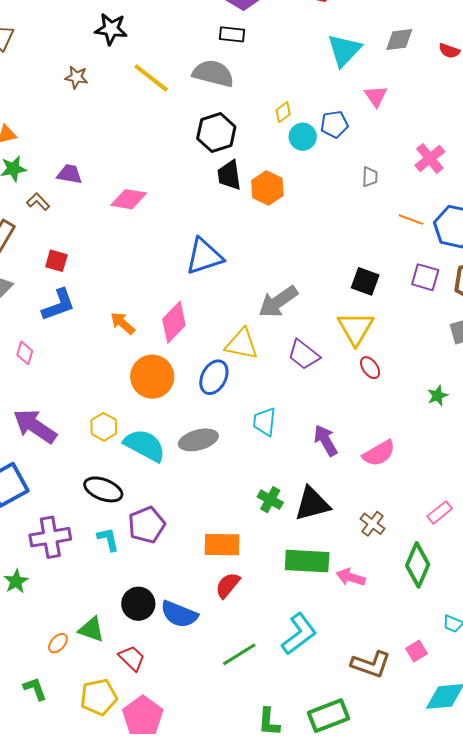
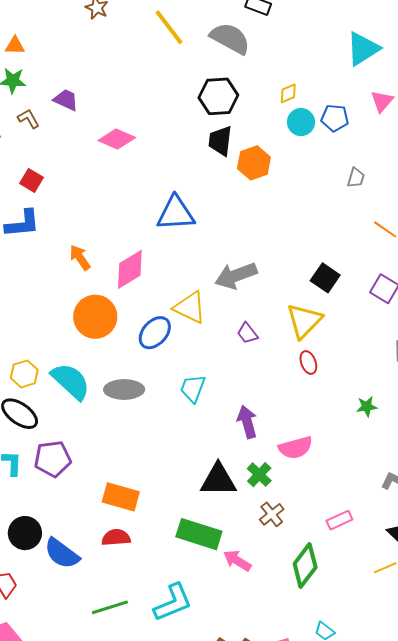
purple trapezoid: (304, 355) -> (247, 333), size x0.7
yellow hexagon: (104, 427) -> (24, 374), moved
green cross: (270, 500) -> (259, 475), moved
red semicircle: (228, 585) -> (116, 538), turned 32

